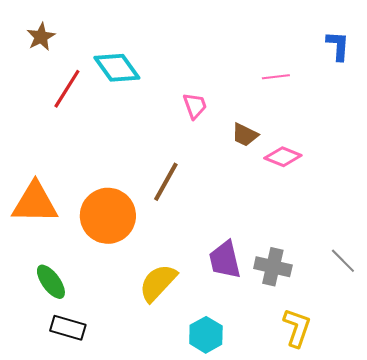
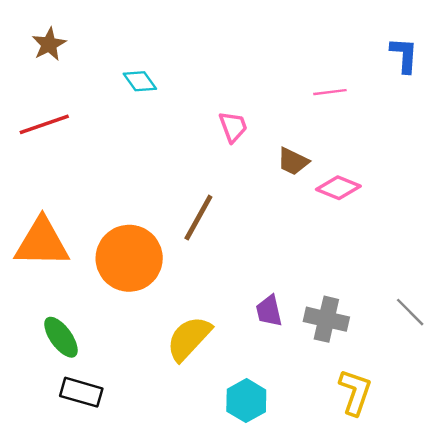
cyan diamond: (117, 68) -> (140, 81), size x0.6
red line: (67, 89) -> (44, 124), moved, turned 39
purple trapezoid: (225, 260) -> (269, 311), size x0.7

